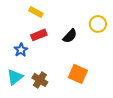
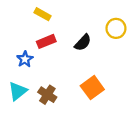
orange square: (78, 74) -> (92, 88), turned 30

